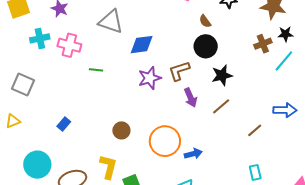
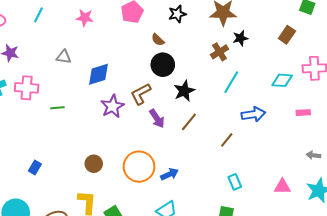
gray triangle: (111, 22) -> (64, 57), size x0.6
cyan line: (284, 61) -> (231, 82), moved

